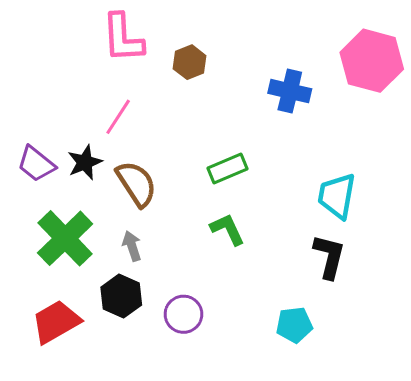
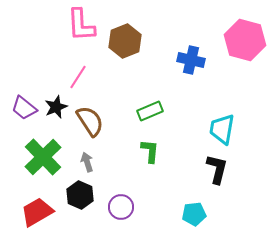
brown hexagon: (190, 62) -> (125, 41), size x1.5
green L-shape: (228, 229) -> (150, 151), turned 30

